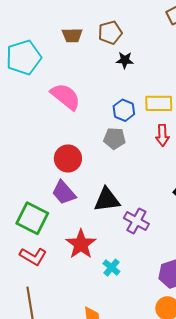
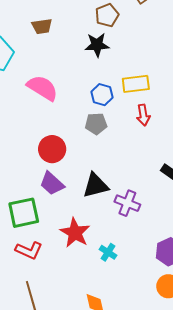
brown pentagon: (110, 33) -> (107, 15), moved
black star: (125, 60) -> (97, 45), size x1.4
green square: (32, 218) -> (24, 213), turned -32

